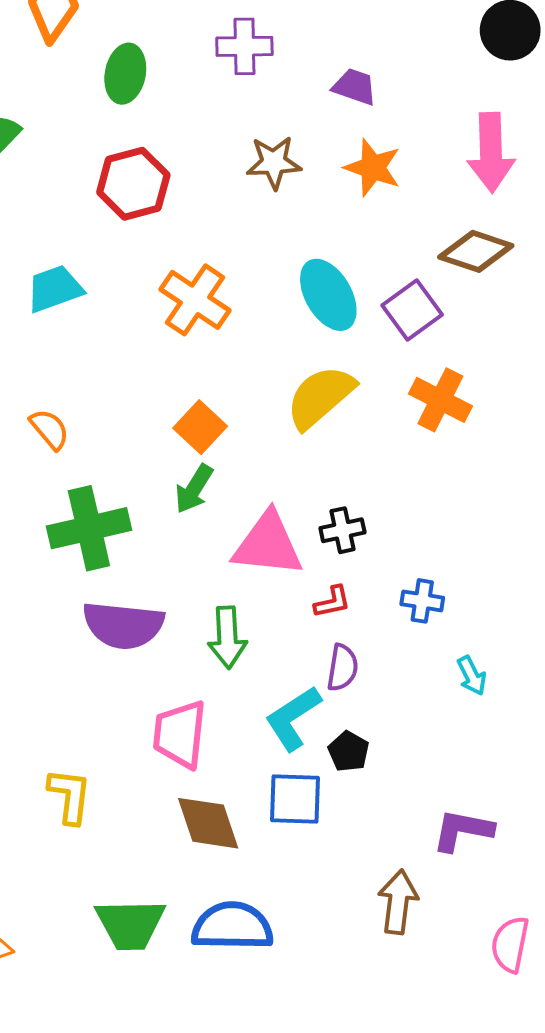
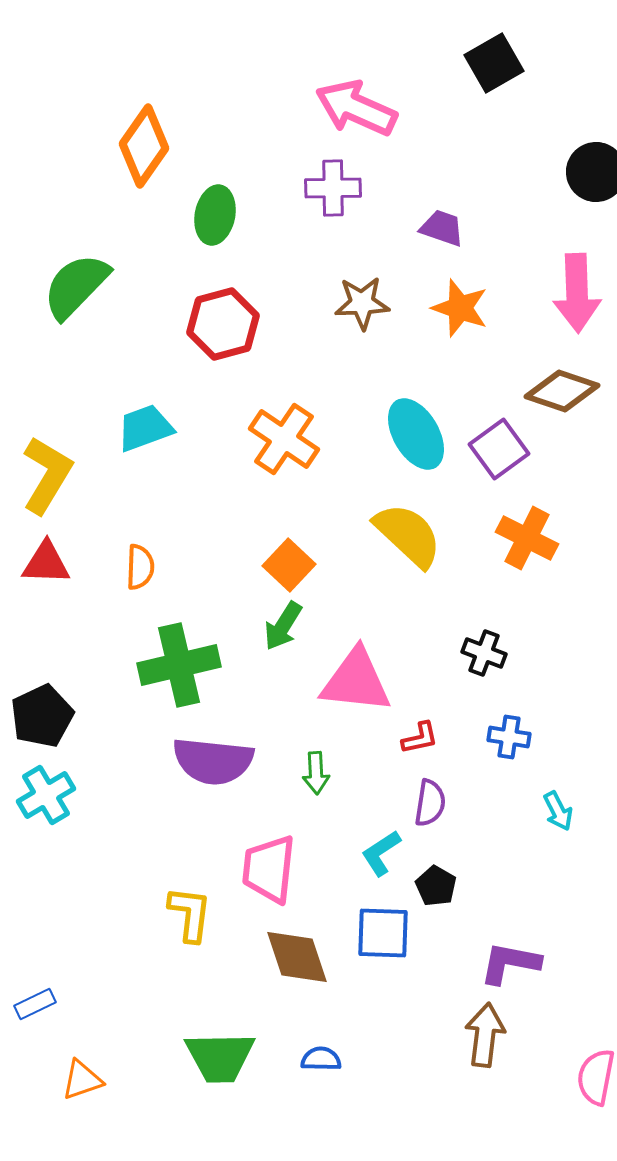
yellow semicircle: (320, 397) -> (408, 535), turned 84
orange semicircle: (50, 429) -> (140, 567), turned 42
black cross: (342, 530) -> (484, 653), moved, turned 33
green arrow: (227, 637) -> (316, 773), size x0.7
cyan L-shape: (293, 718) -> (381, 853), size x0.7
yellow L-shape: (70, 796) -> (190, 914), moved
purple L-shape: (463, 830) -> (510, 963), moved
blue semicircle: (232, 926) -> (321, 1059), size x0.5

